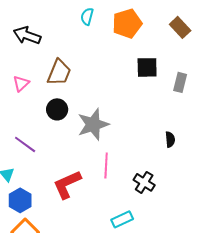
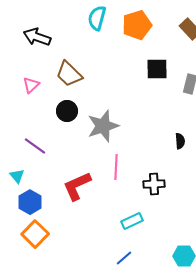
cyan semicircle: (87, 16) -> (97, 18), size x1.4
brown trapezoid: (59, 72) -> (69, 74), turned 112
black cross: (144, 182) -> (154, 184), turned -35

